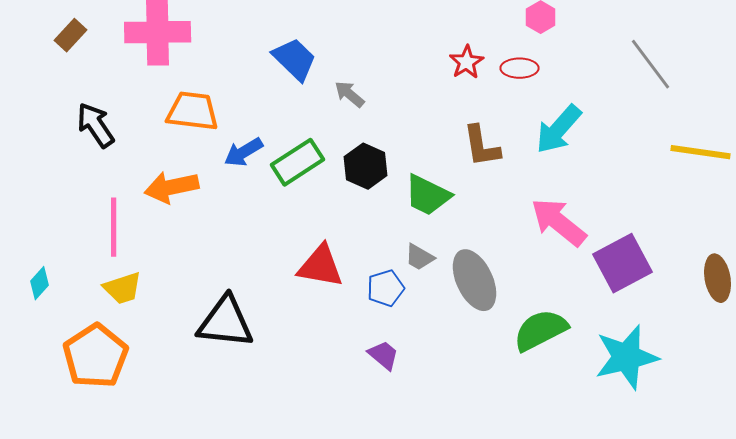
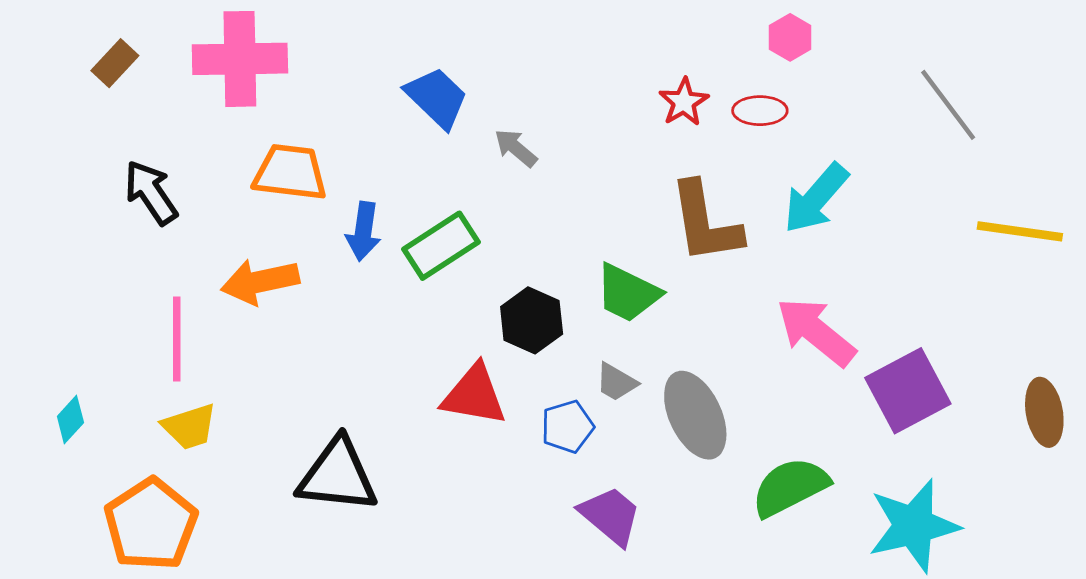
brown L-shape: (482, 146) -> (705, 223), size x1.4
blue arrow: (244, 152) -> (363, 231), turned -51
black hexagon: (366, 166) -> (532, 320), moved
purple trapezoid: (384, 355) -> (611, 516), moved, size x1.4

